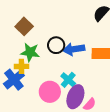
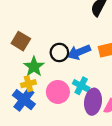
green star: (30, 52) -> (34, 67), turned -30
pink circle: (50, 92) -> (58, 92), moved

